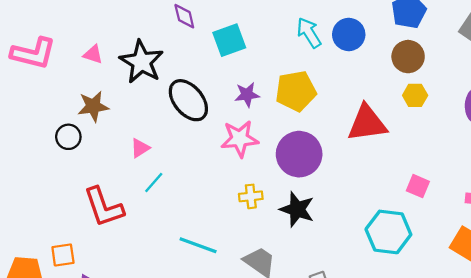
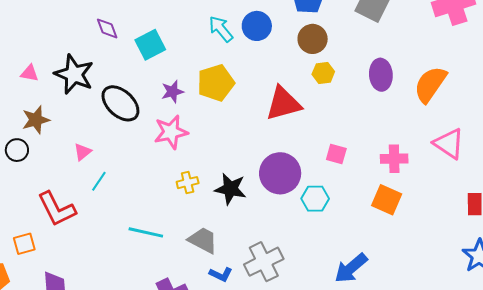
purple circle: (299, 154) -> (280, 173), moved
cyan hexagon: (388, 232) -> (315, 199), size x0.7
orange square: (63, 255) -> (24, 244), moved

